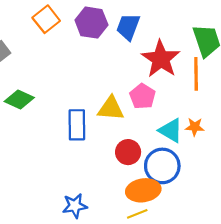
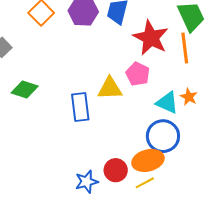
orange star: (195, 127) -> (189, 97), turned 30
red circle: (128, 152) -> (116, 170), moved

